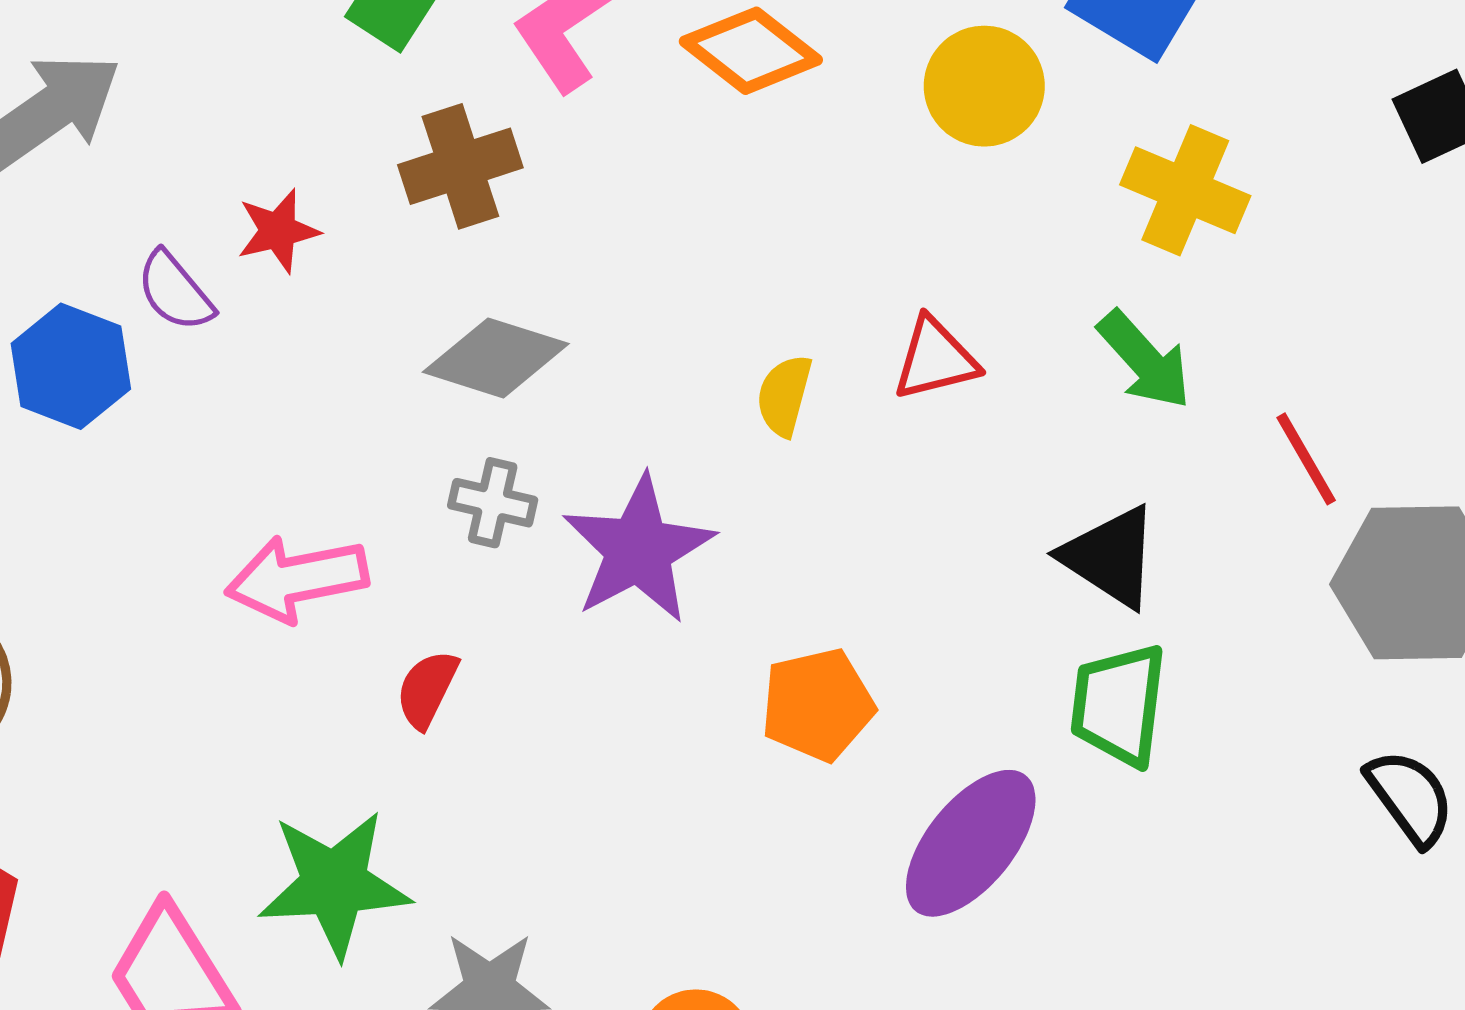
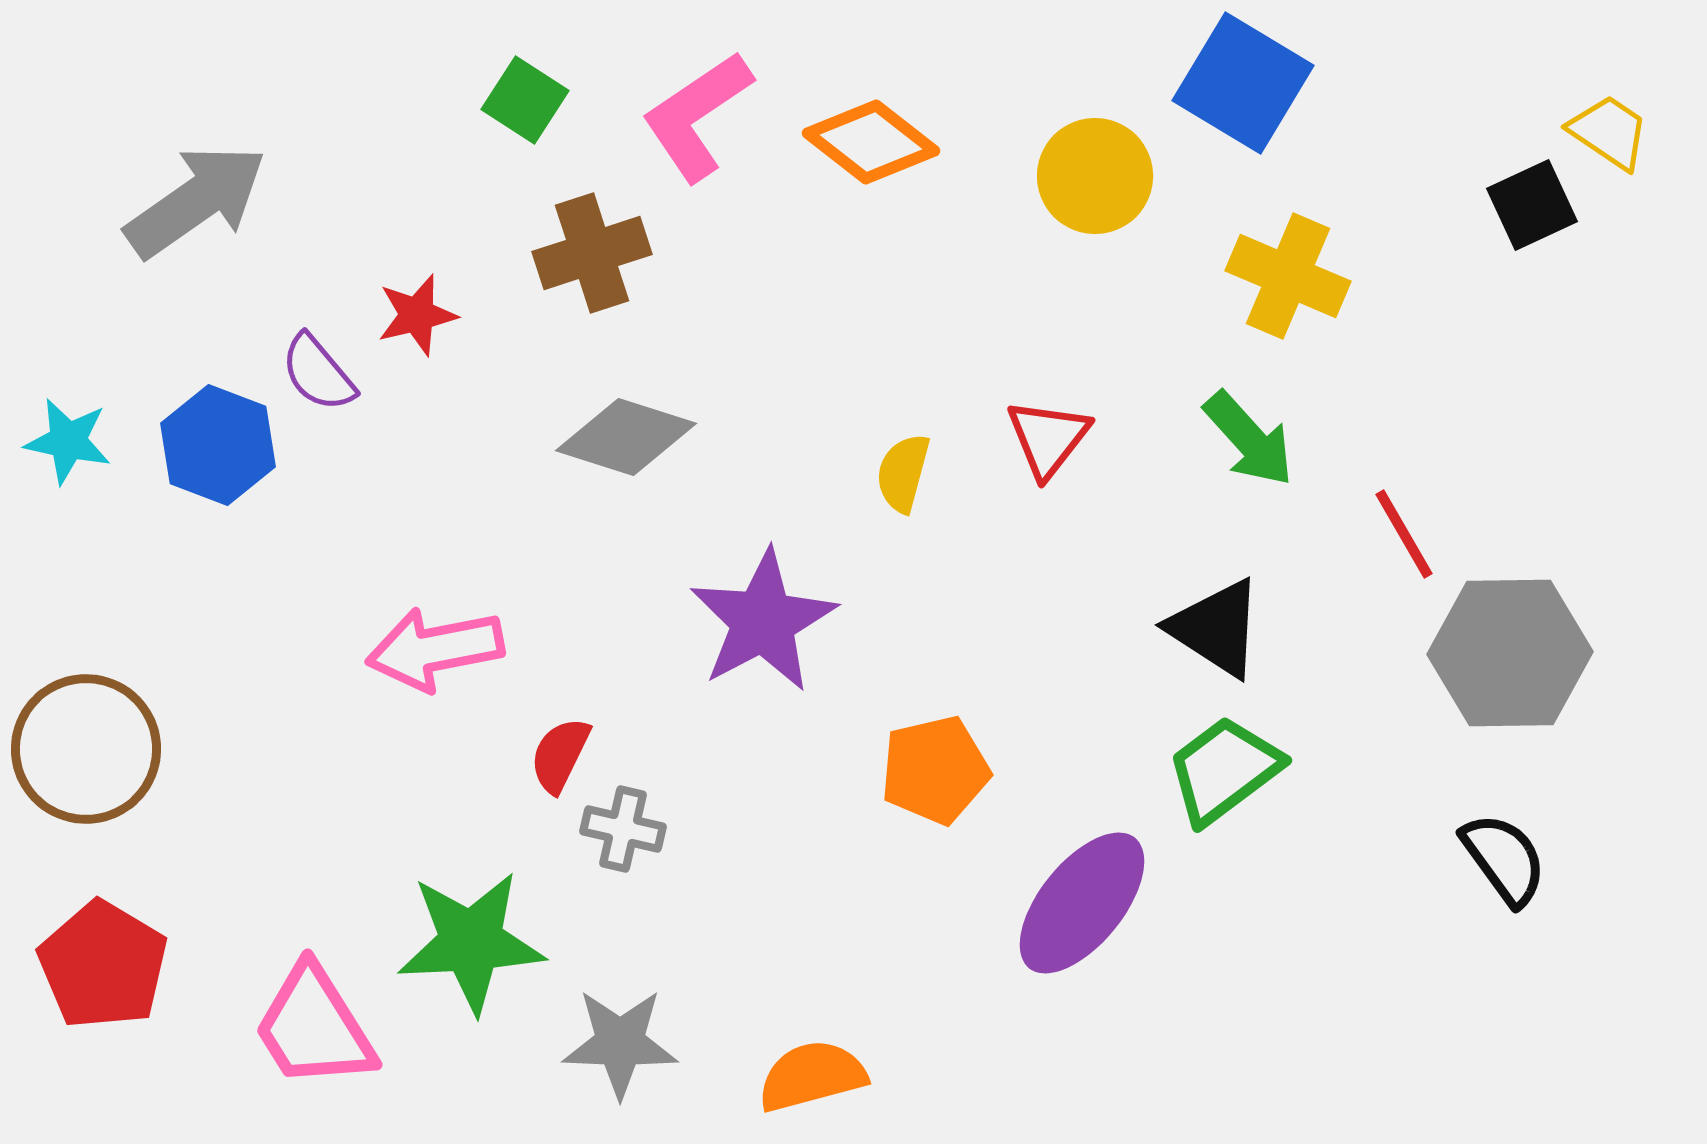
red triangle: (935, 359) -> (1048, 438), turned -38
gray cross: (493, 503) -> (623, 829), moved
green trapezoid: (1119, 705) -> (1224, 770), turned 46

